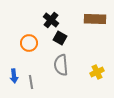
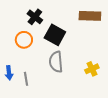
black cross: (51, 20) -> (35, 17), moved
black square: (60, 38) -> (55, 35), size x1.5

